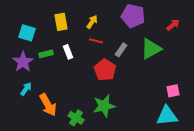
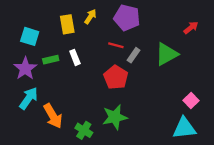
purple pentagon: (133, 16) -> (127, 18), moved
yellow arrow: (92, 22) -> (90, 17), moved
red line: (96, 41) -> (116, 45), moved
cyan arrow: (26, 89) -> (29, 98), size x1.5
pink square: (173, 91) -> (191, 100), turned -32

